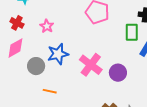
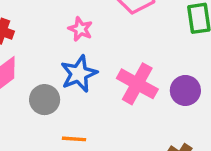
pink star: (47, 26) -> (80, 29), moved

